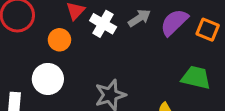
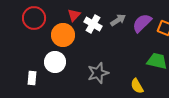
orange circle: (59, 40) -> (63, 35), size x1.5

